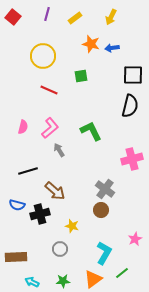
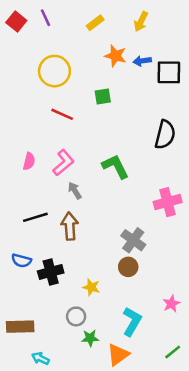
purple line: (47, 14) -> (46, 18), moved, turned -40
black square: (133, 75) -> (169, 72), moved
brown arrow: (55, 191) -> (70, 226), moved, turned -135
green line: (122, 273) -> (173, 352), moved
green star: (63, 281) -> (90, 338), moved

